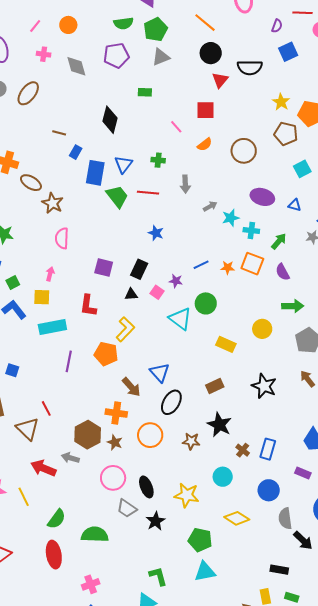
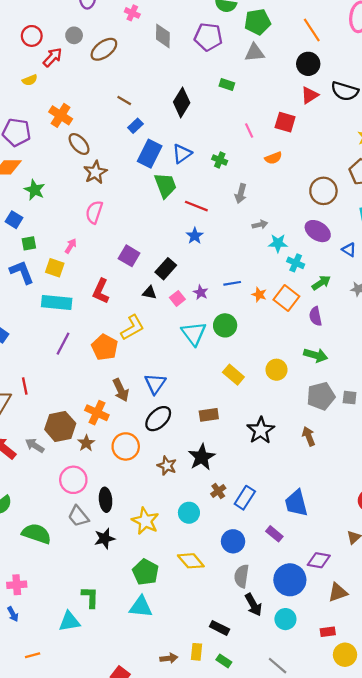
brown circle: (244, 151) -> (323, 191), moved
red line: (148, 193) -> (196, 206), moved

